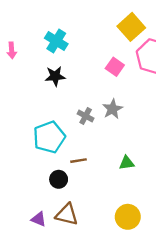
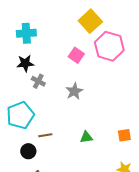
cyan cross: (56, 41) -> (26, 33), turned -36
gray cross: (86, 116) -> (38, 81), moved

